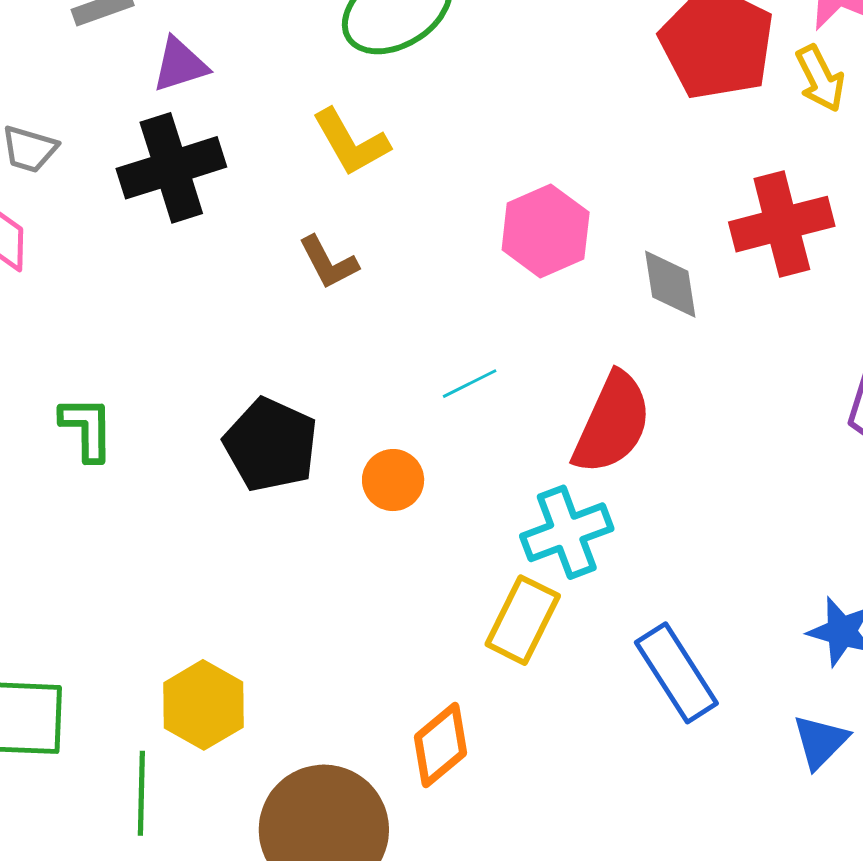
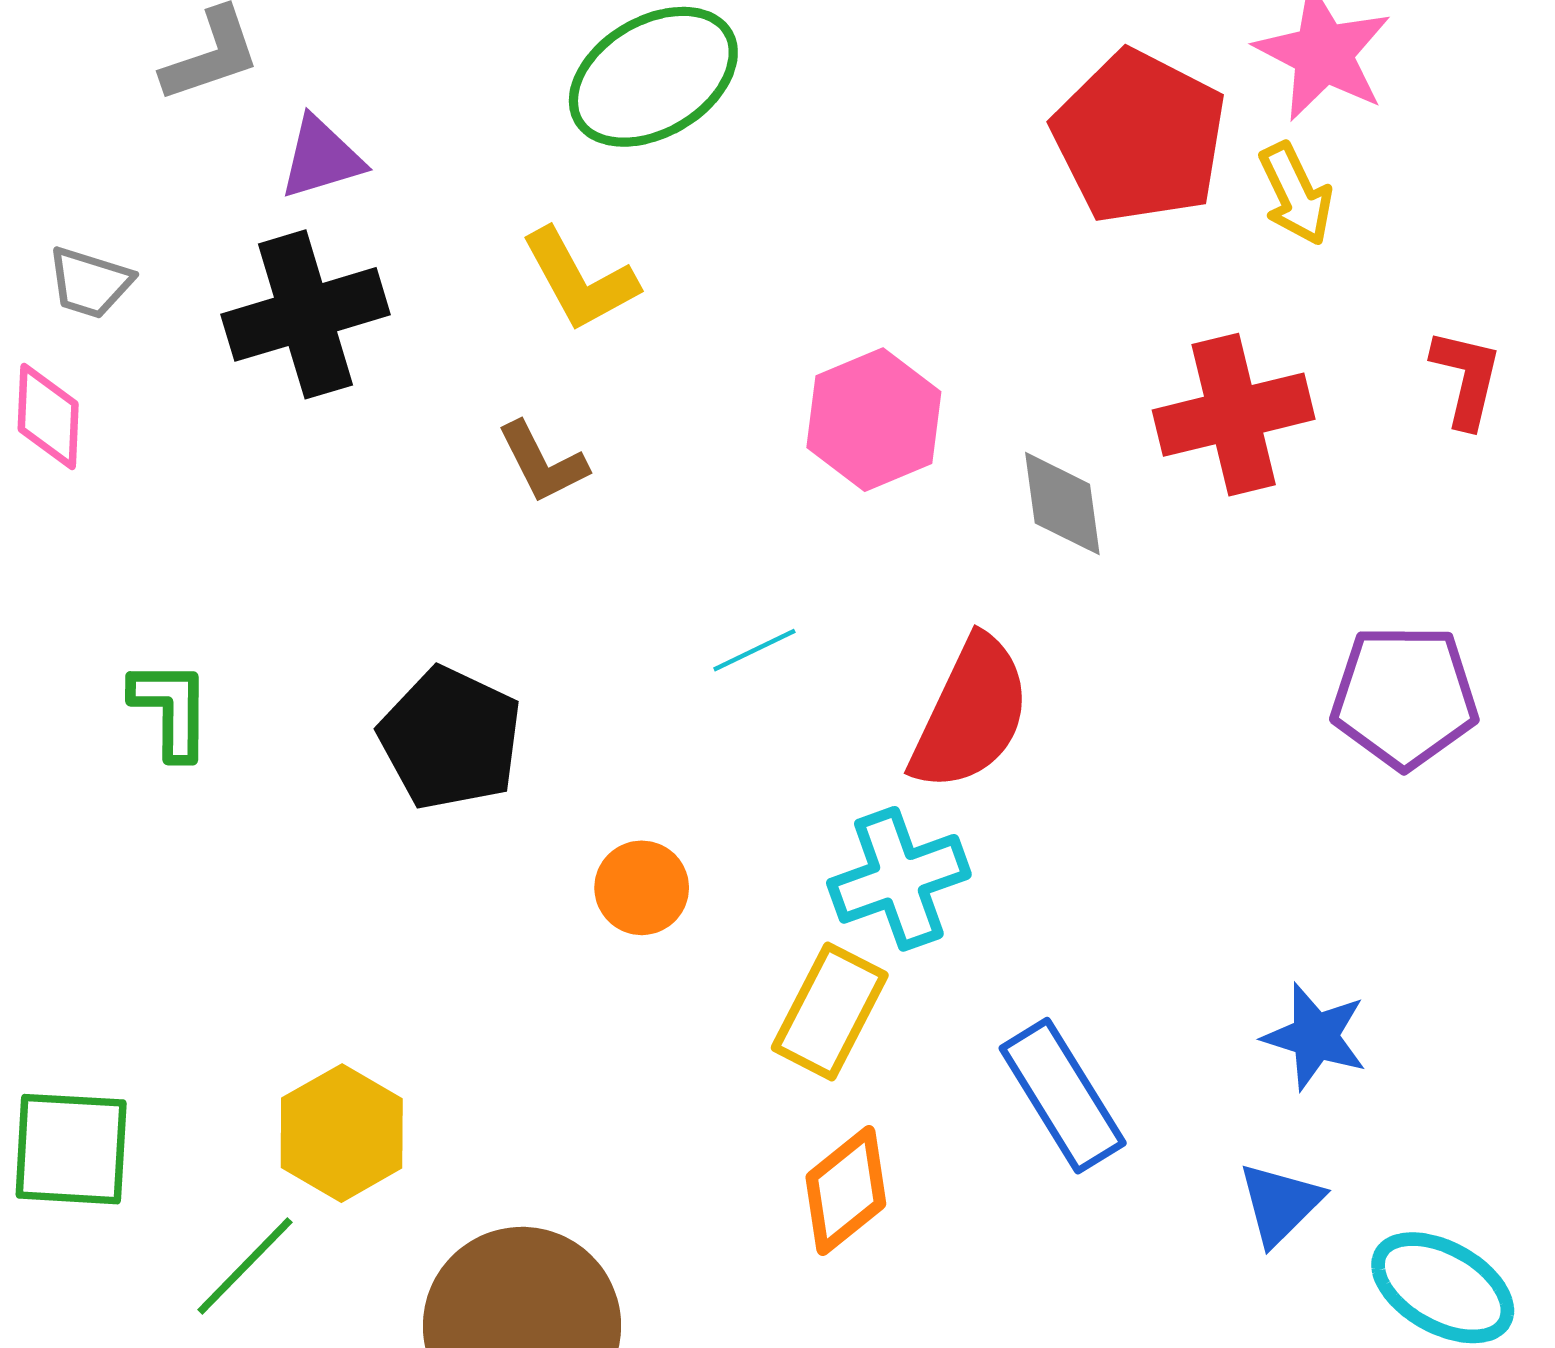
orange circle: (393, 480) -> (642, 888), moved
orange diamond: (440, 745) -> (846, 1191), moved
green line: (141, 793) -> (245, 1266), turned 42

